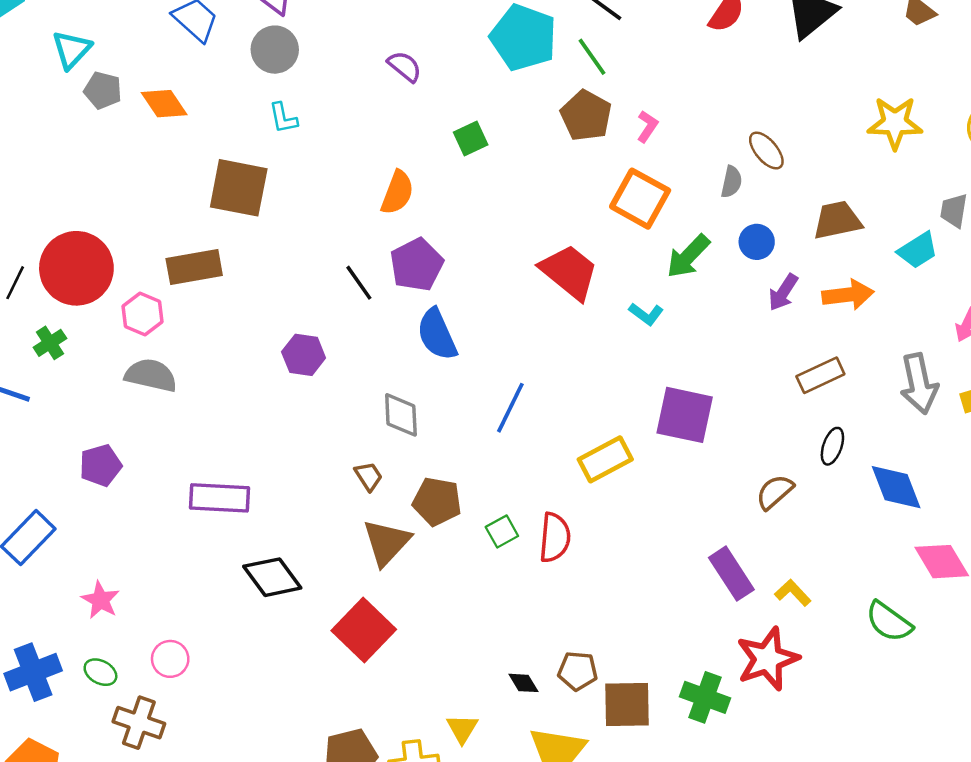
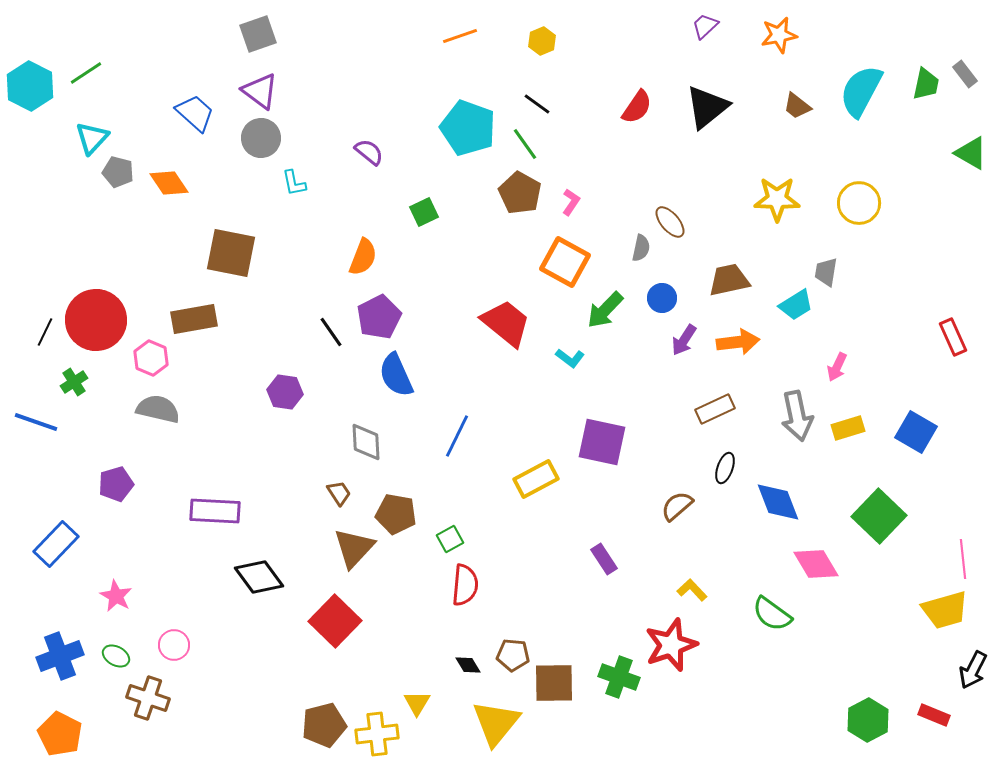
cyan L-shape: (283, 118) -> (294, 183), moved
red semicircle: (555, 538) -> (465, 585), moved
purple rectangle: (731, 574) -> (604, 559), moved, size x0.7

